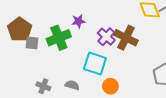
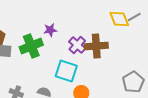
brown cross: (126, 38) -> (96, 46), turned -30

